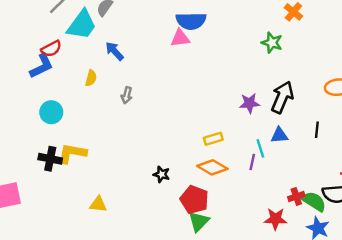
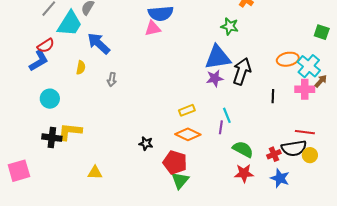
blue arrow: (115, 51) -> (99, 44), size x1.4
blue triangle: (279, 135) -> (218, 57), moved, size x1.8
red cross: (296, 196) -> (274, 154), moved
green semicircle: (314, 201) -> (243, 149), moved

